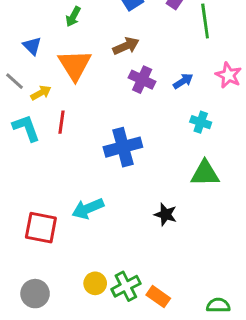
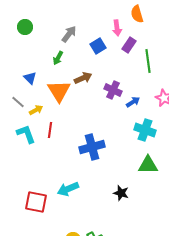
brown arrow: (126, 46) -> (83, 78), moved
purple cross: (142, 80) -> (113, 90), moved
cyan cross: (201, 122) -> (145, 130), size x1.5

